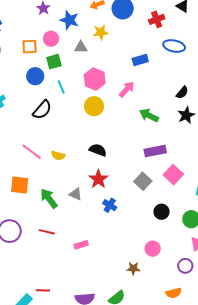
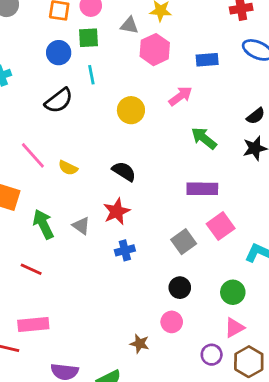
pink hexagon: (95, 79) -> (155, 50), moved
gray square: (143, 181) -> (184, 242), moved
blue cross: (110, 205) -> (125, 250), turned 32
black circle: (161, 212) -> (180, 288), moved
pink rectangle: (81, 245) -> (33, 324), moved, size x1.5

